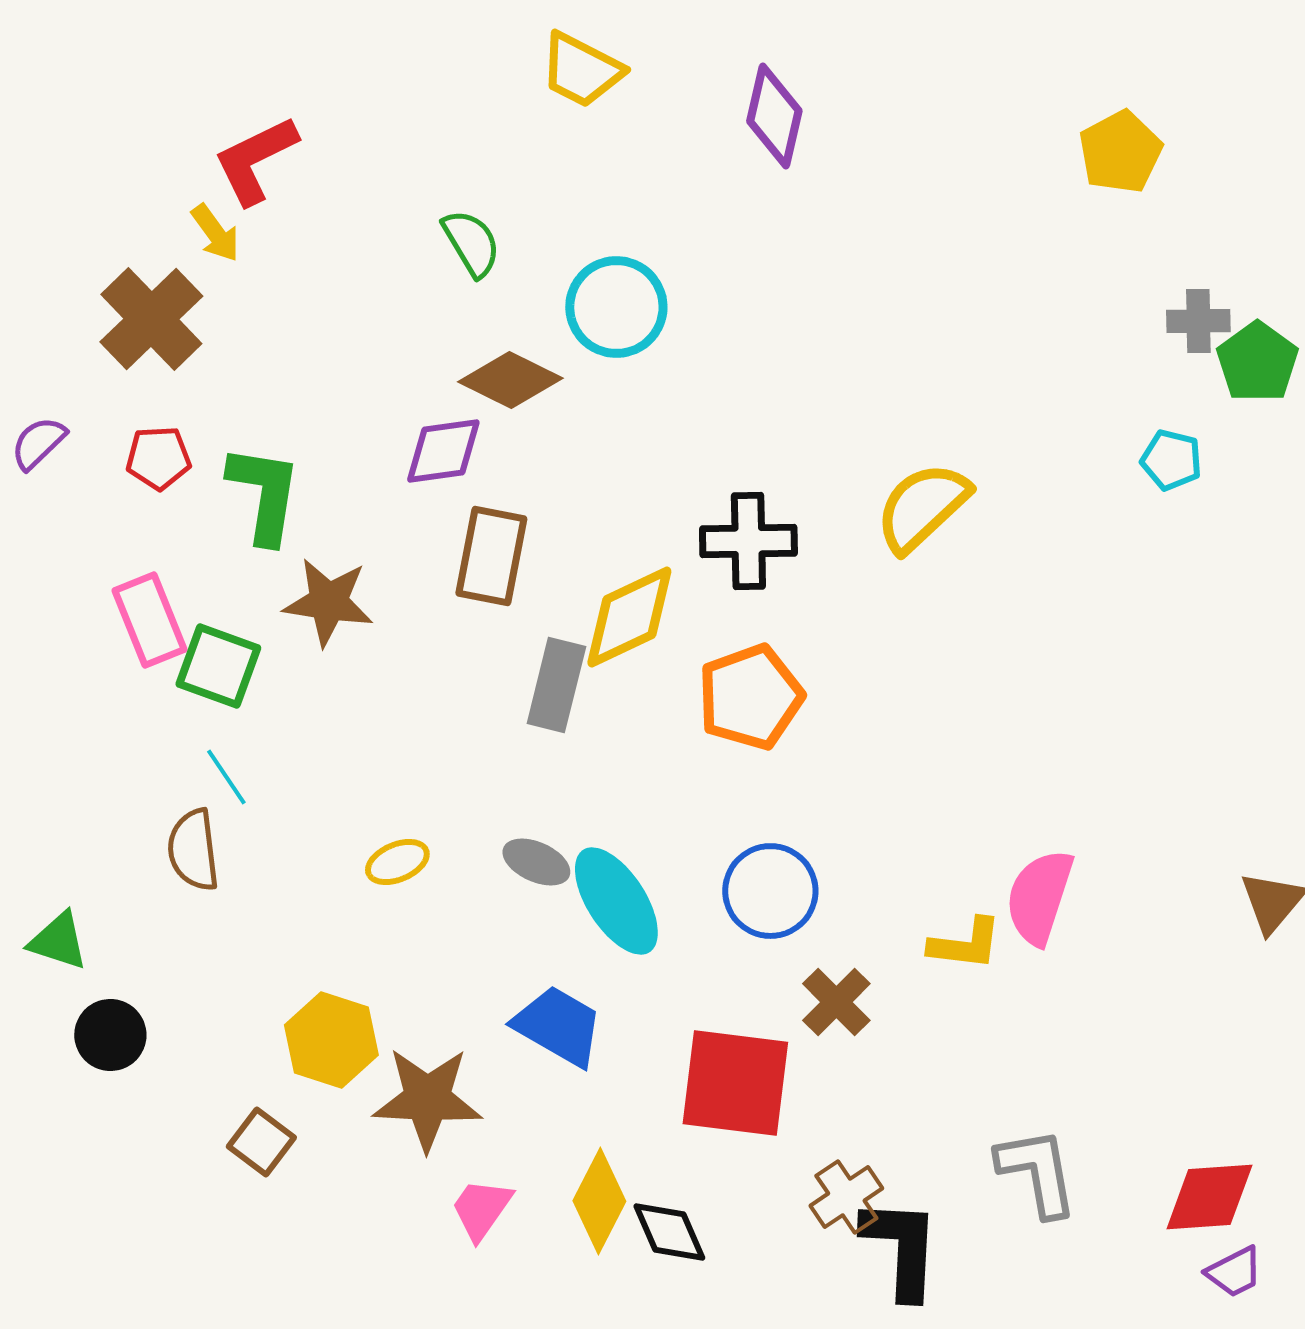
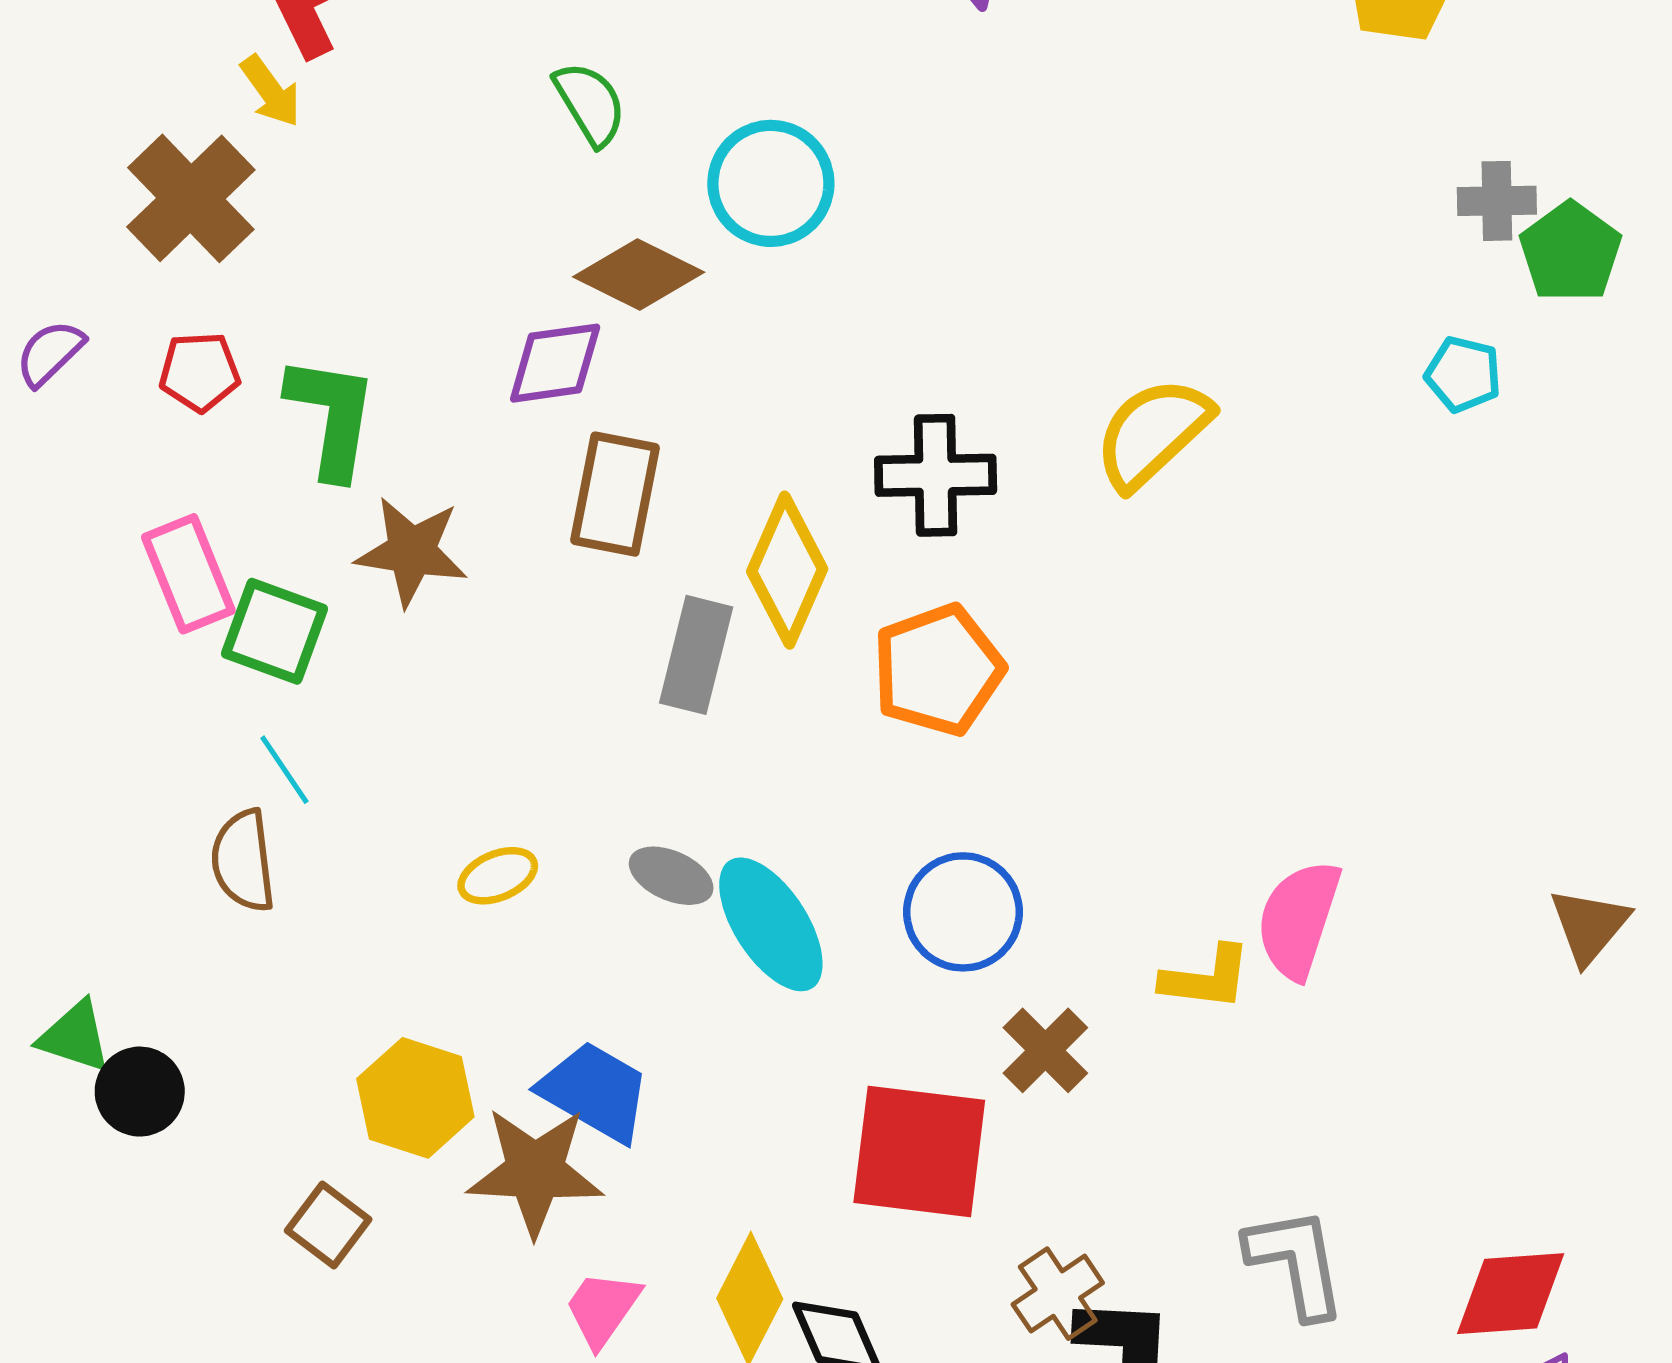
yellow diamond: (629, 617) -> (787, 570), turned -41
green triangle: (58, 941) -> (75, 1037), moved
blue trapezoid: (558, 1026) -> (595, 1092), moved

